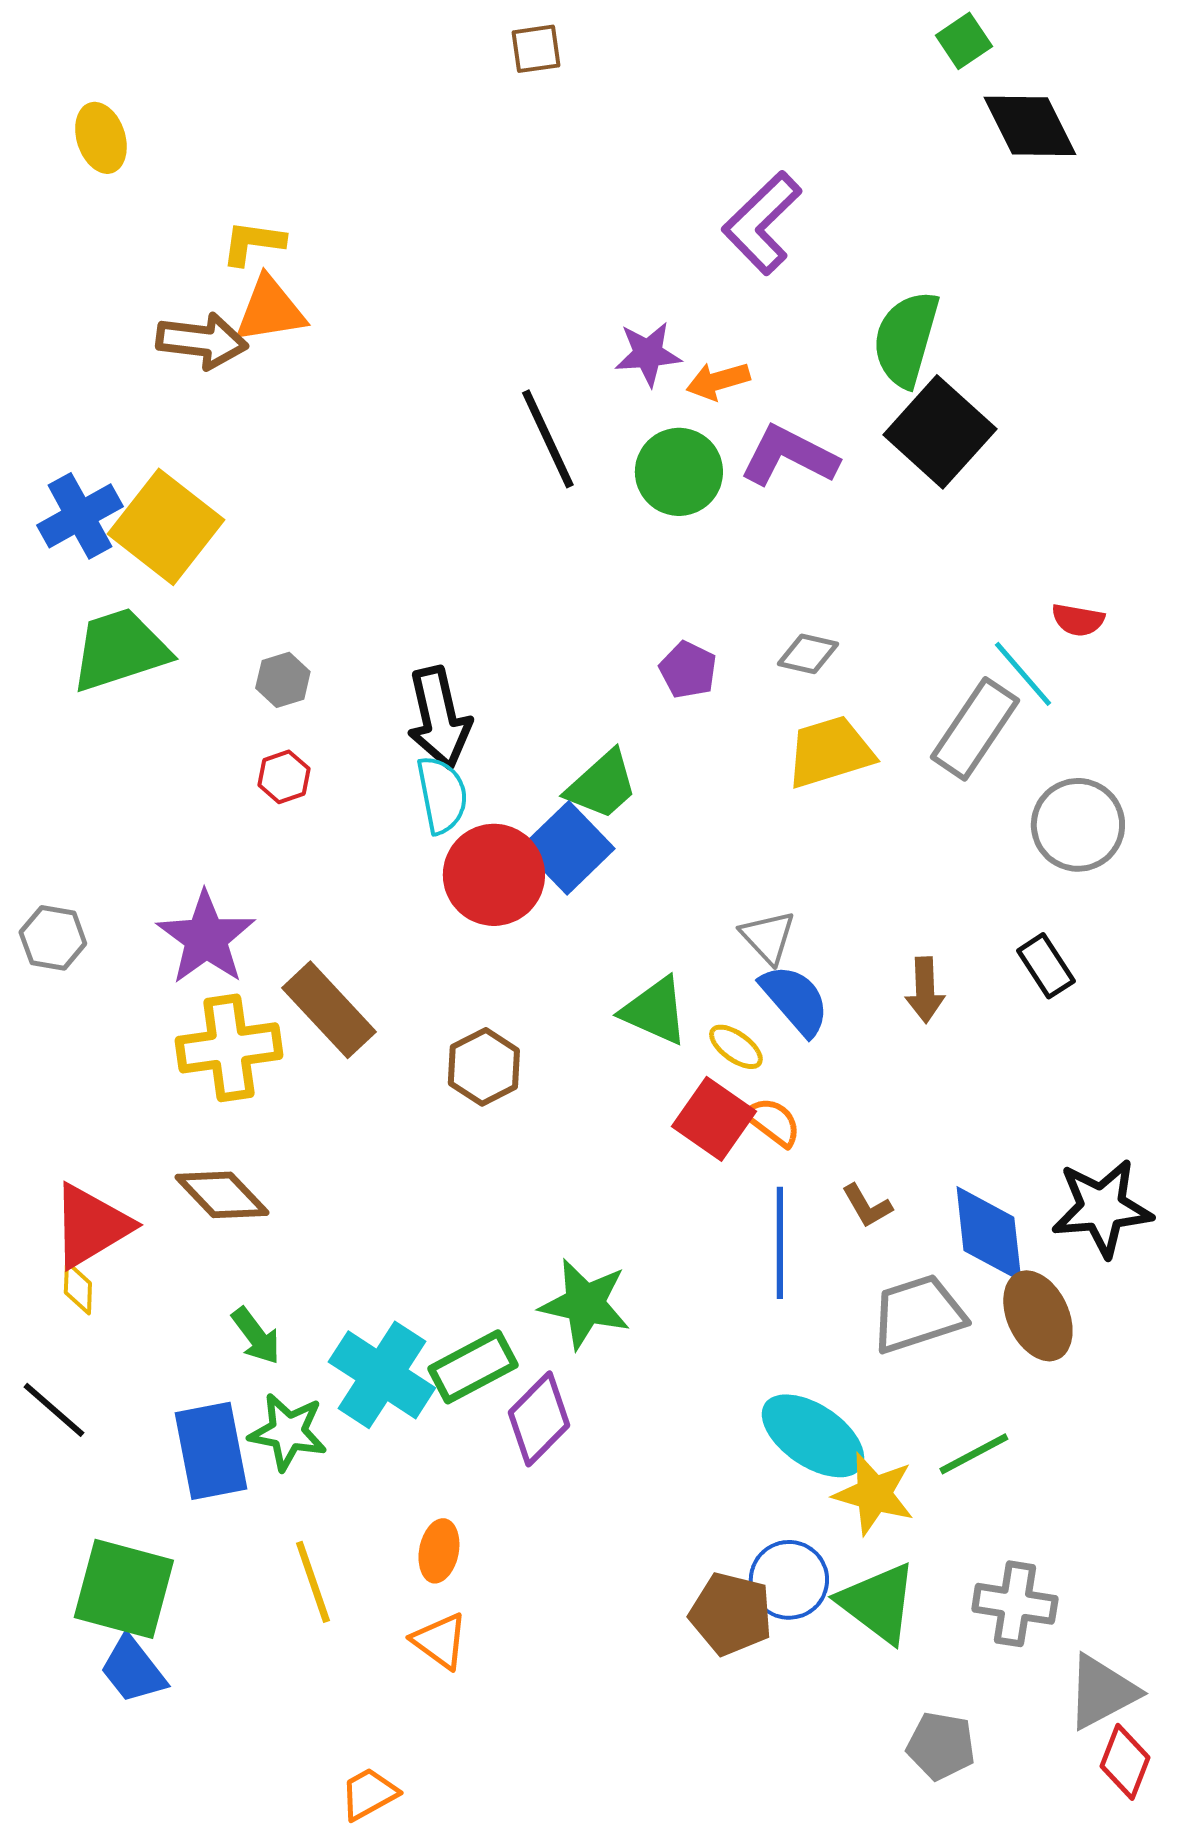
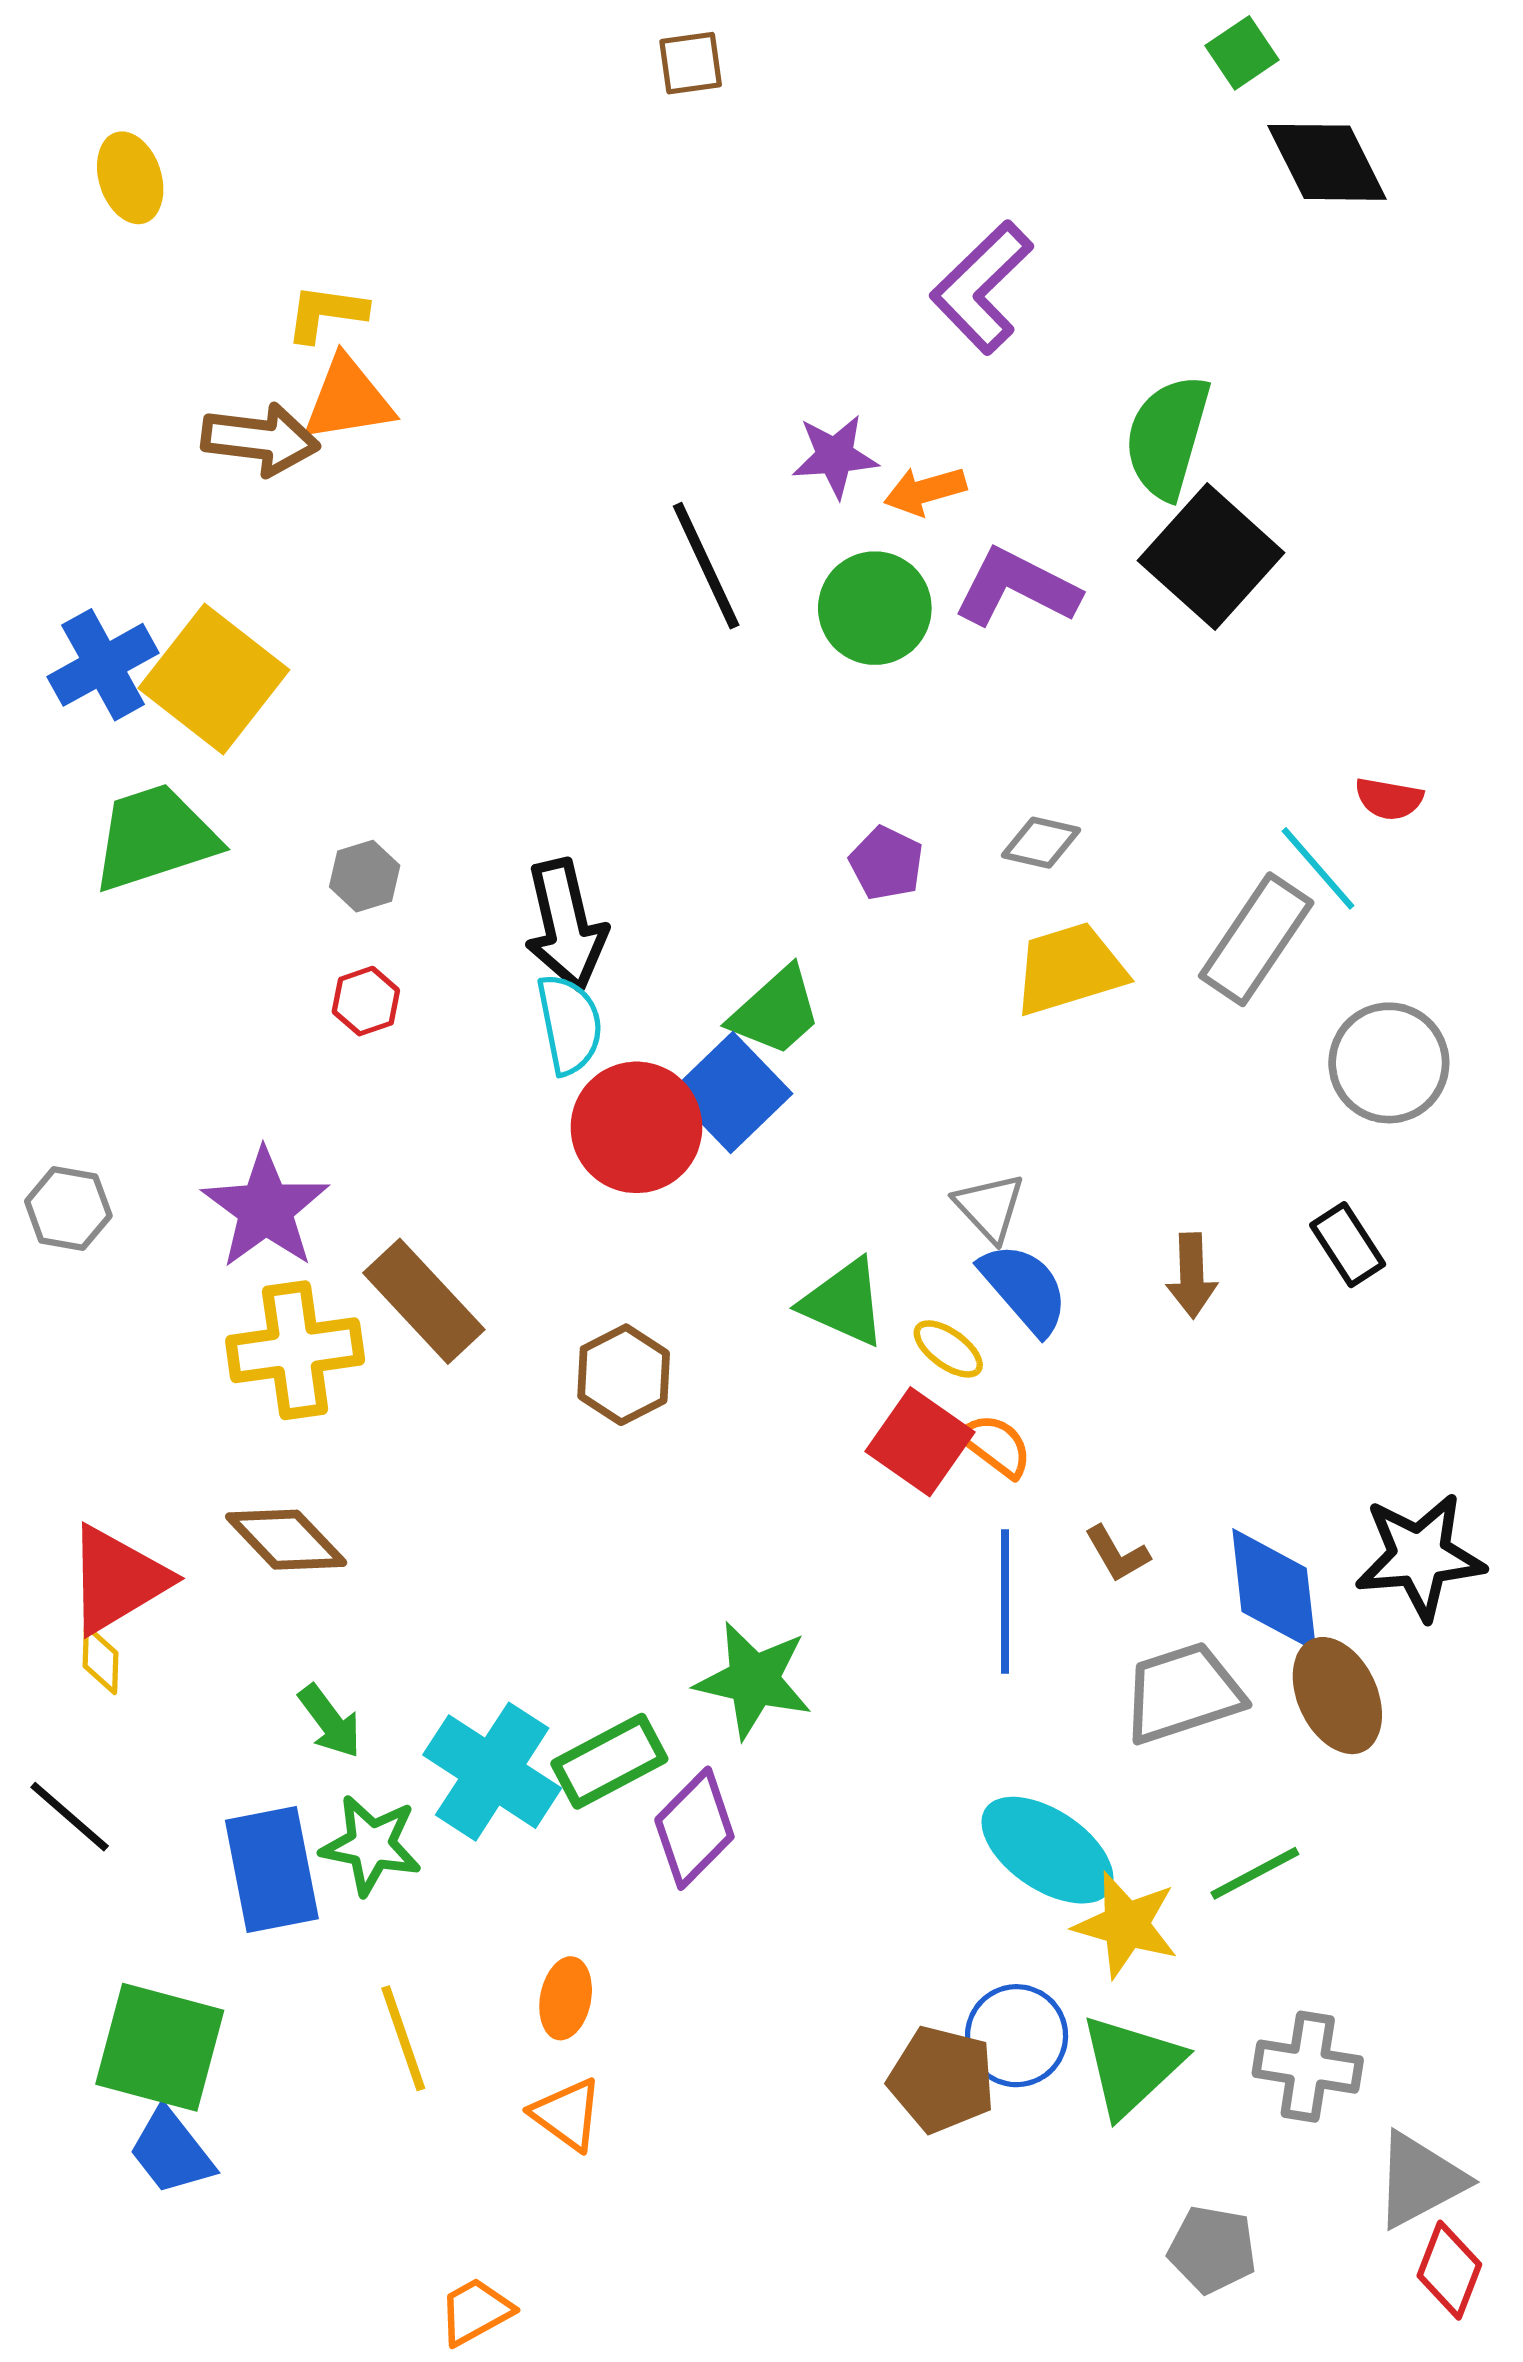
green triangle: (878, 1603) -> (1131, 2065), turned 40

